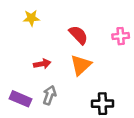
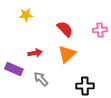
gray arrow: (49, 95) -> (41, 79), turned -63
purple rectangle: (21, 99) -> (14, 69), moved

